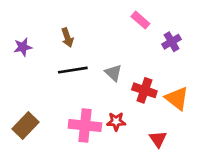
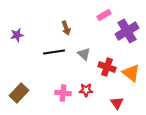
pink rectangle: (140, 20) -> (104, 15), turned -72
brown arrow: (67, 38) -> (66, 28), moved
purple cross: (172, 42) -> (127, 31), size x1.6
pink cross: (85, 125) -> (63, 93), size x0.7

